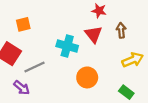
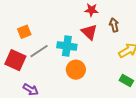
gray line: (35, 67) -> (39, 51), moved
orange circle: (87, 77) -> (76, 70), moved

